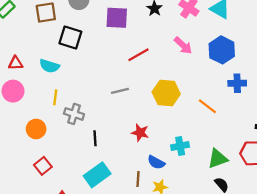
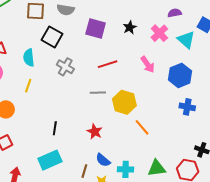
cyan semicircle: (49, 66) -> (29, 58), turned 54
gray line: (120, 91) -> (98, 93), moved
orange line: (207, 106) -> (142, 127), moved
gray cross: (74, 114) -> (65, 67), moved
cyan cross: (180, 146) -> (126, 169), moved

